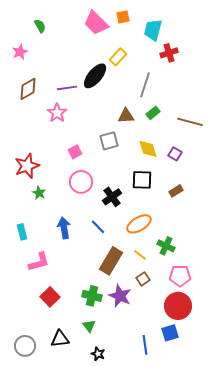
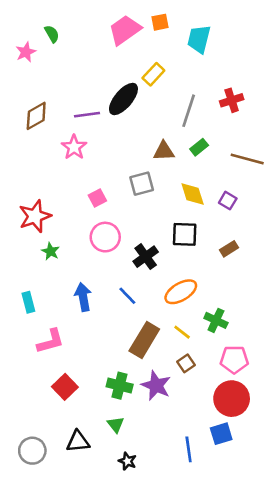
pink trapezoid: (96, 23) -> (125, 30), turned 100
pink star: (20, 52) -> (26, 52), moved
red cross: (169, 53) -> (232, 100), moved

